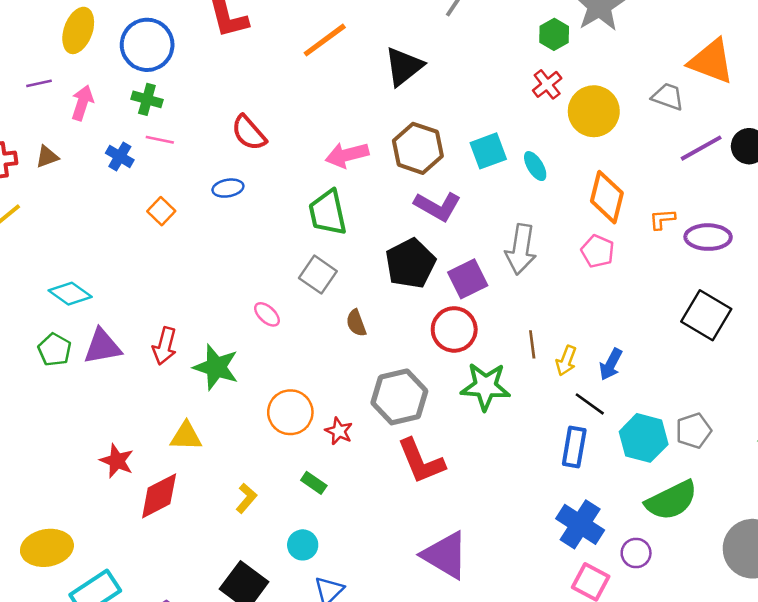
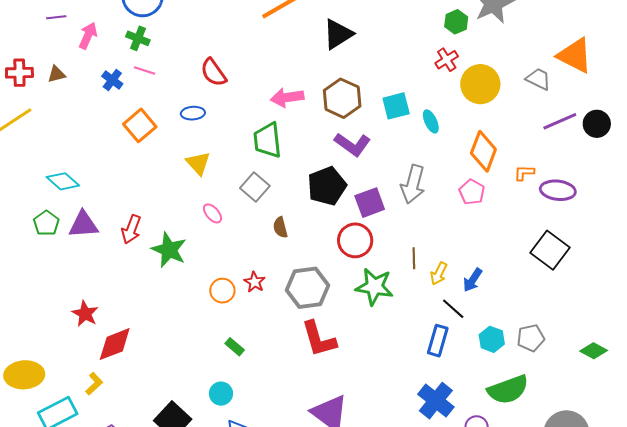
orange square: (161, 211) -> (140, 125), size x1.5
orange circle: (290, 412) -> (222, 291), size x0.7
red star: (339, 431) -> (255, 282), moved
yellow triangle: (186, 436) -> (198, 163), moved, turned 40
cyan hexagon: (644, 438) -> (492, 339), size x0.7
yellow L-shape: (246, 498) -> (94, 384), moved

